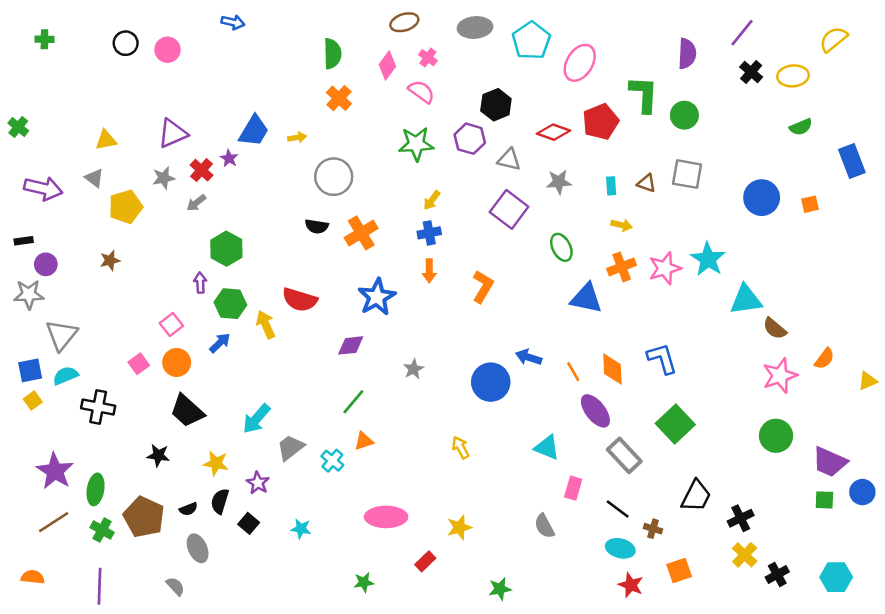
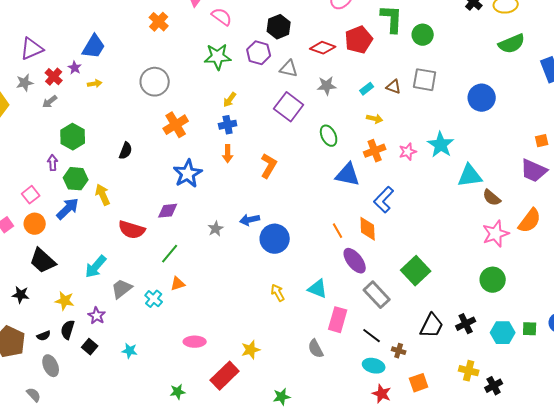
green semicircle: (801, 127) -> (512, 44), size x1.5
yellow arrow: (297, 137) -> (95, 84), moved
cyan rectangle: (611, 186) -> (367, 89), turned 56
orange square: (810, 204) -> (542, 141), moved
black semicircle: (317, 226) -> (126, 151), moved, turned -78
pink star: (665, 268) -> (408, 152), size x0.7
red semicircle: (300, 300) -> (132, 230), moved
blue arrow: (220, 343) -> (68, 209), size x1.4
blue arrow: (529, 357) -> (250, 220), moved, turned -30
blue L-shape: (662, 359) -> (384, 200), moved, turned -120
orange semicircle: (824, 359) -> (530, 221), size x1.5
yellow arrow: (461, 448) -> (278, 293), moved
purple trapezoid: (830, 462) -> (534, 171), moved
pink rectangle: (573, 488) -> (338, 320), size x1.4
pink ellipse: (386, 517) -> (195, 342), size x0.7
black cross: (741, 518) -> (466, 324), moved
yellow cross: (745, 555) -> (469, 371), turned -30
red rectangle: (425, 561) -> (225, 376), size x1.8
cyan hexagon: (836, 577) -> (503, 333), moved

